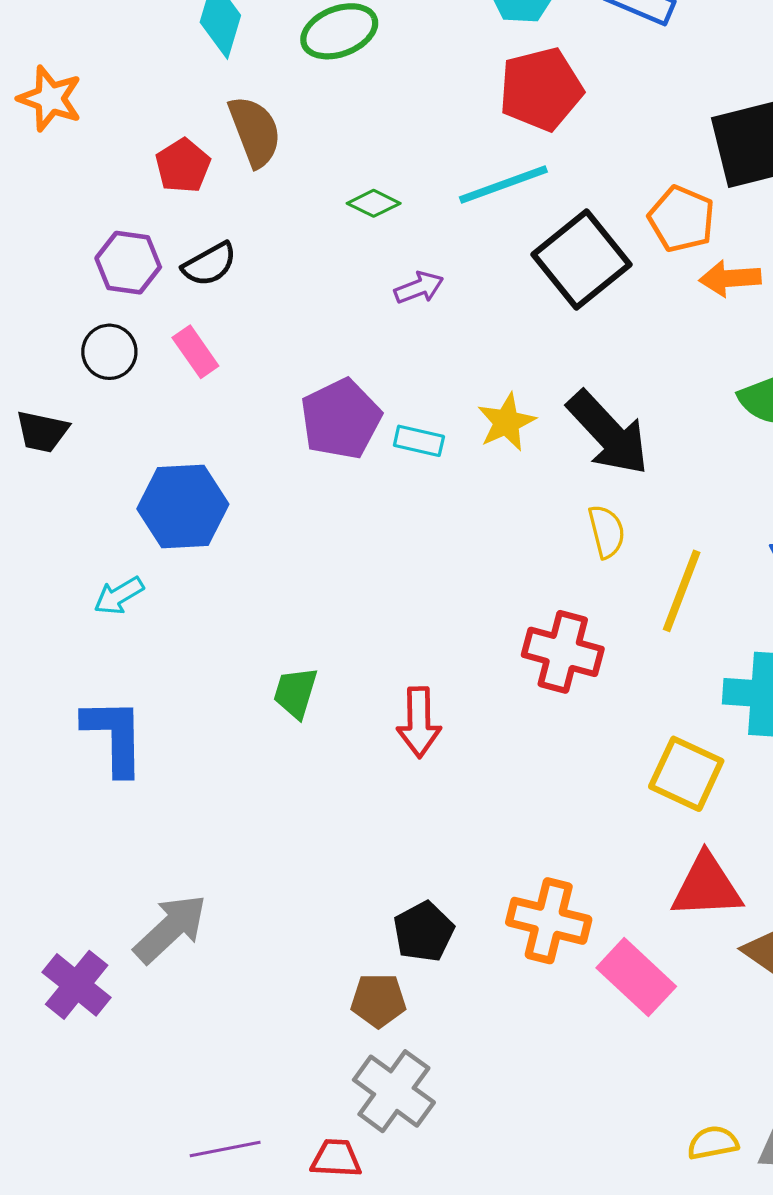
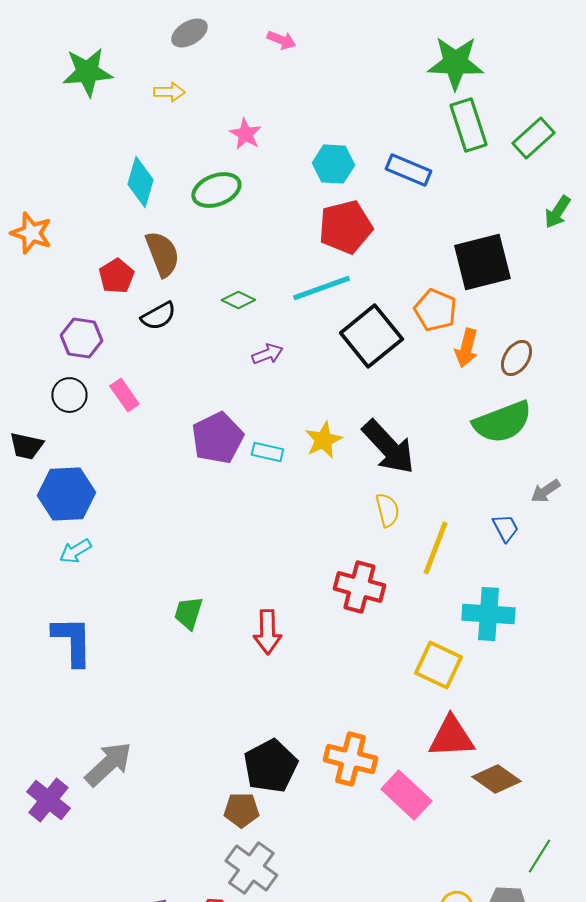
black semicircle: (209, 264) -> (158, 316), moved
orange arrow: (730, 278) -> (466, 348), turned -72
blue hexagon: (183, 507) -> (66, 494), moved
black pentagon: (424, 932) -> (270, 766), size x1.4

